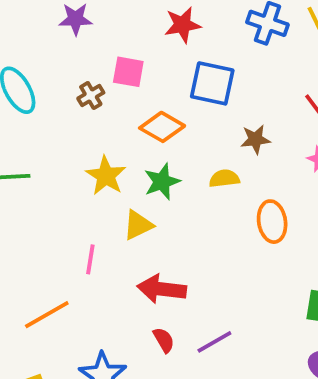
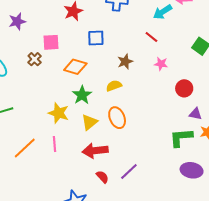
blue square: (212, 83) -> (96, 38), size x0.7
yellow star: (106, 176) -> (59, 113), moved
orange ellipse: (272, 222) -> (117, 118), moved
yellow triangle: (138, 225) -> (89, 122), moved
orange line: (47, 315) -> (25, 148), moved

